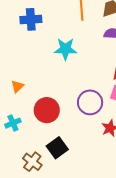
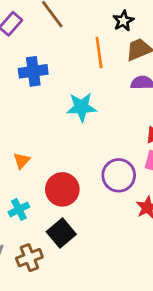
black square: (57, 148) -> (61, 233), moved
brown cross: (32, 162) -> (29, 258), moved, turned 36

